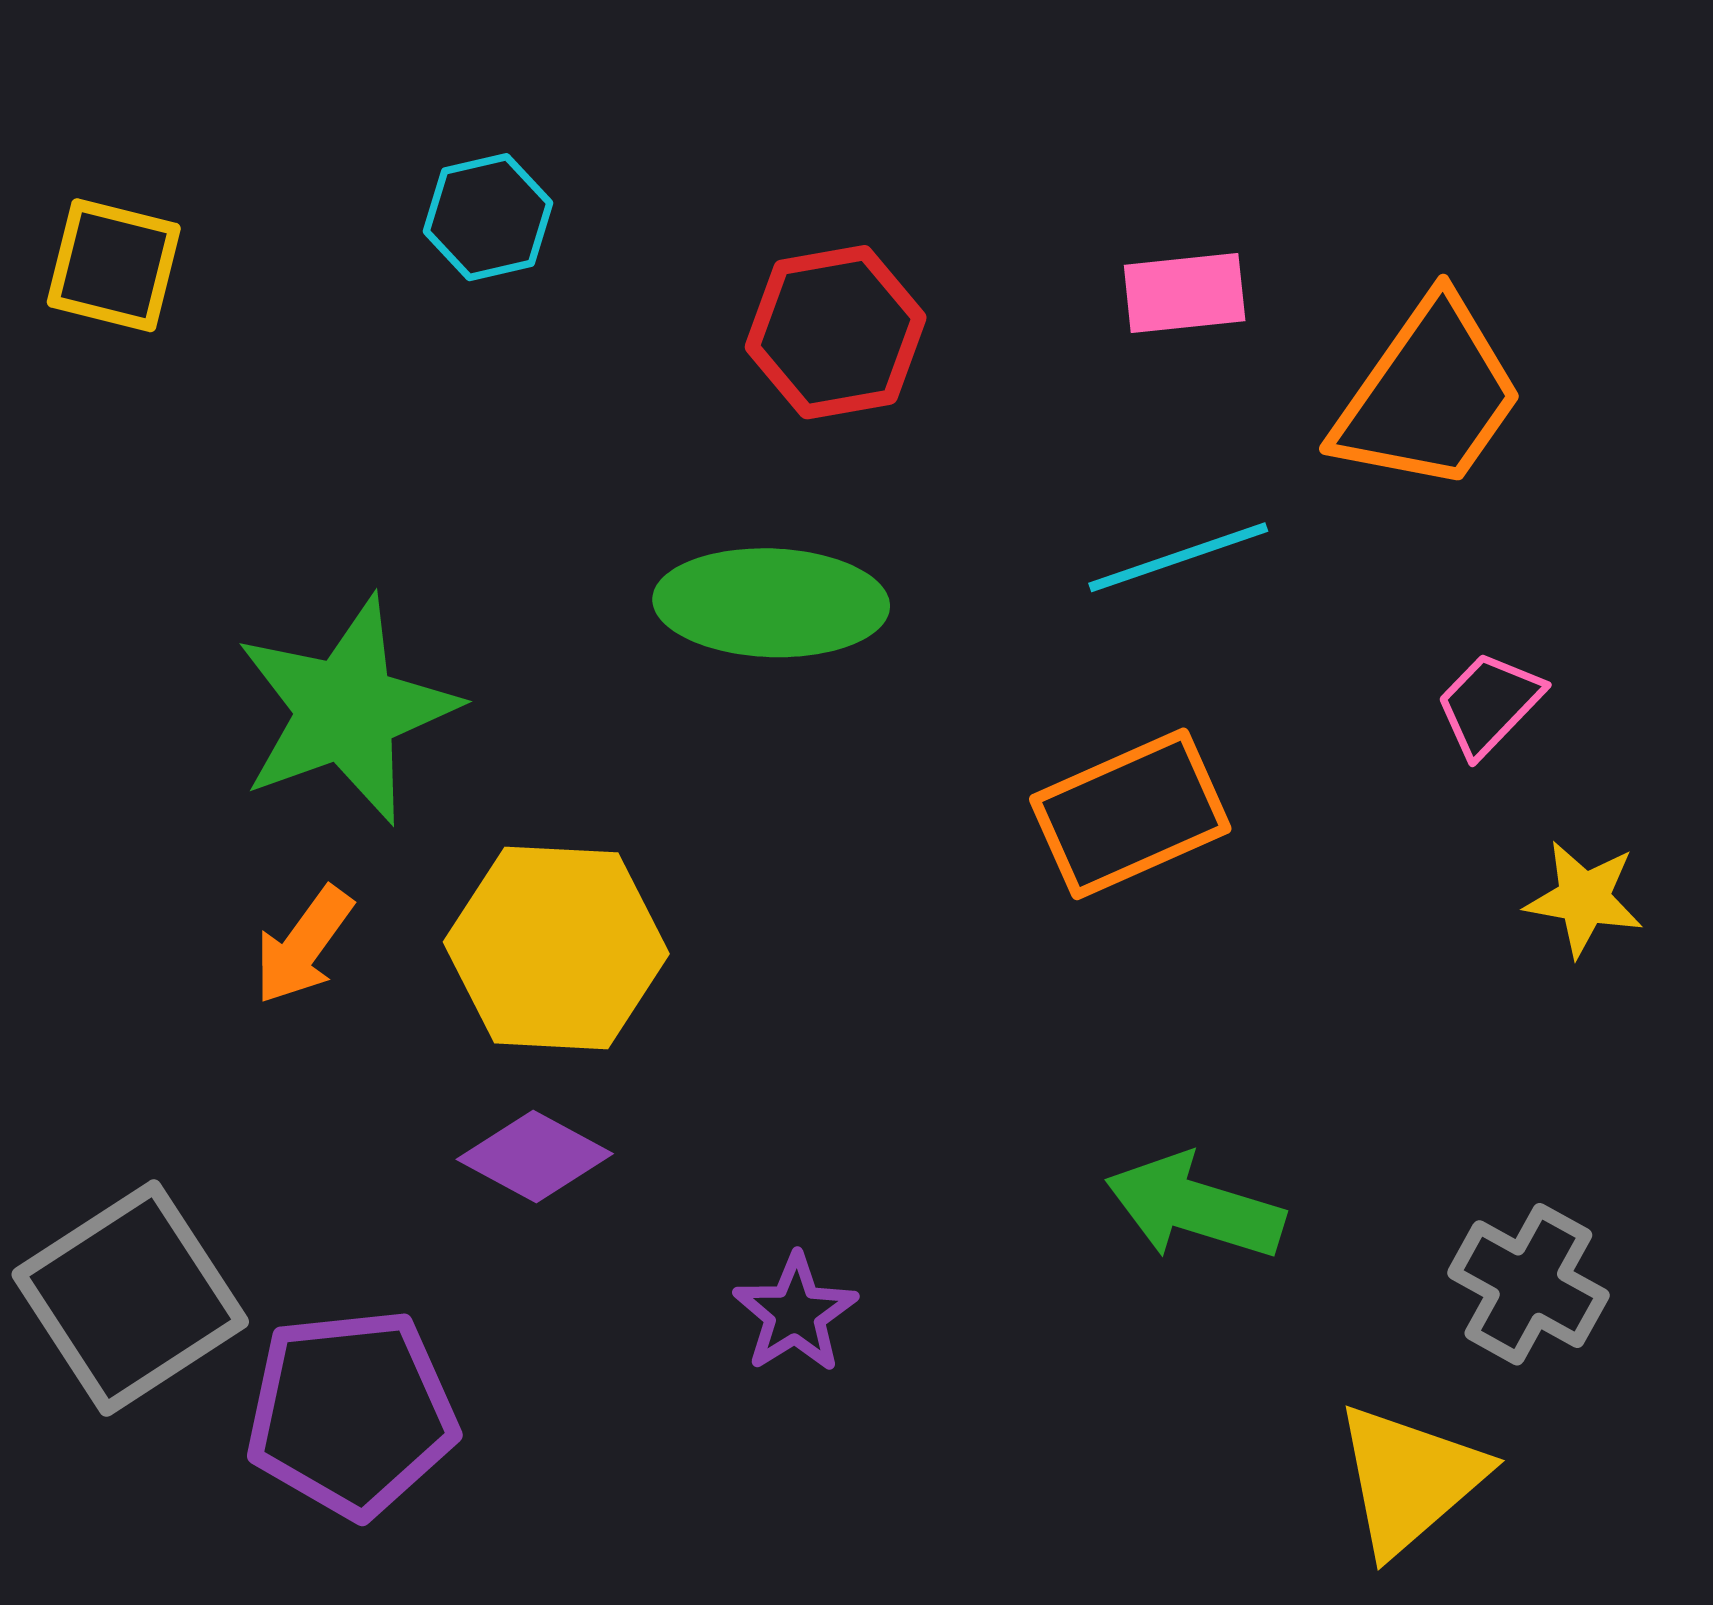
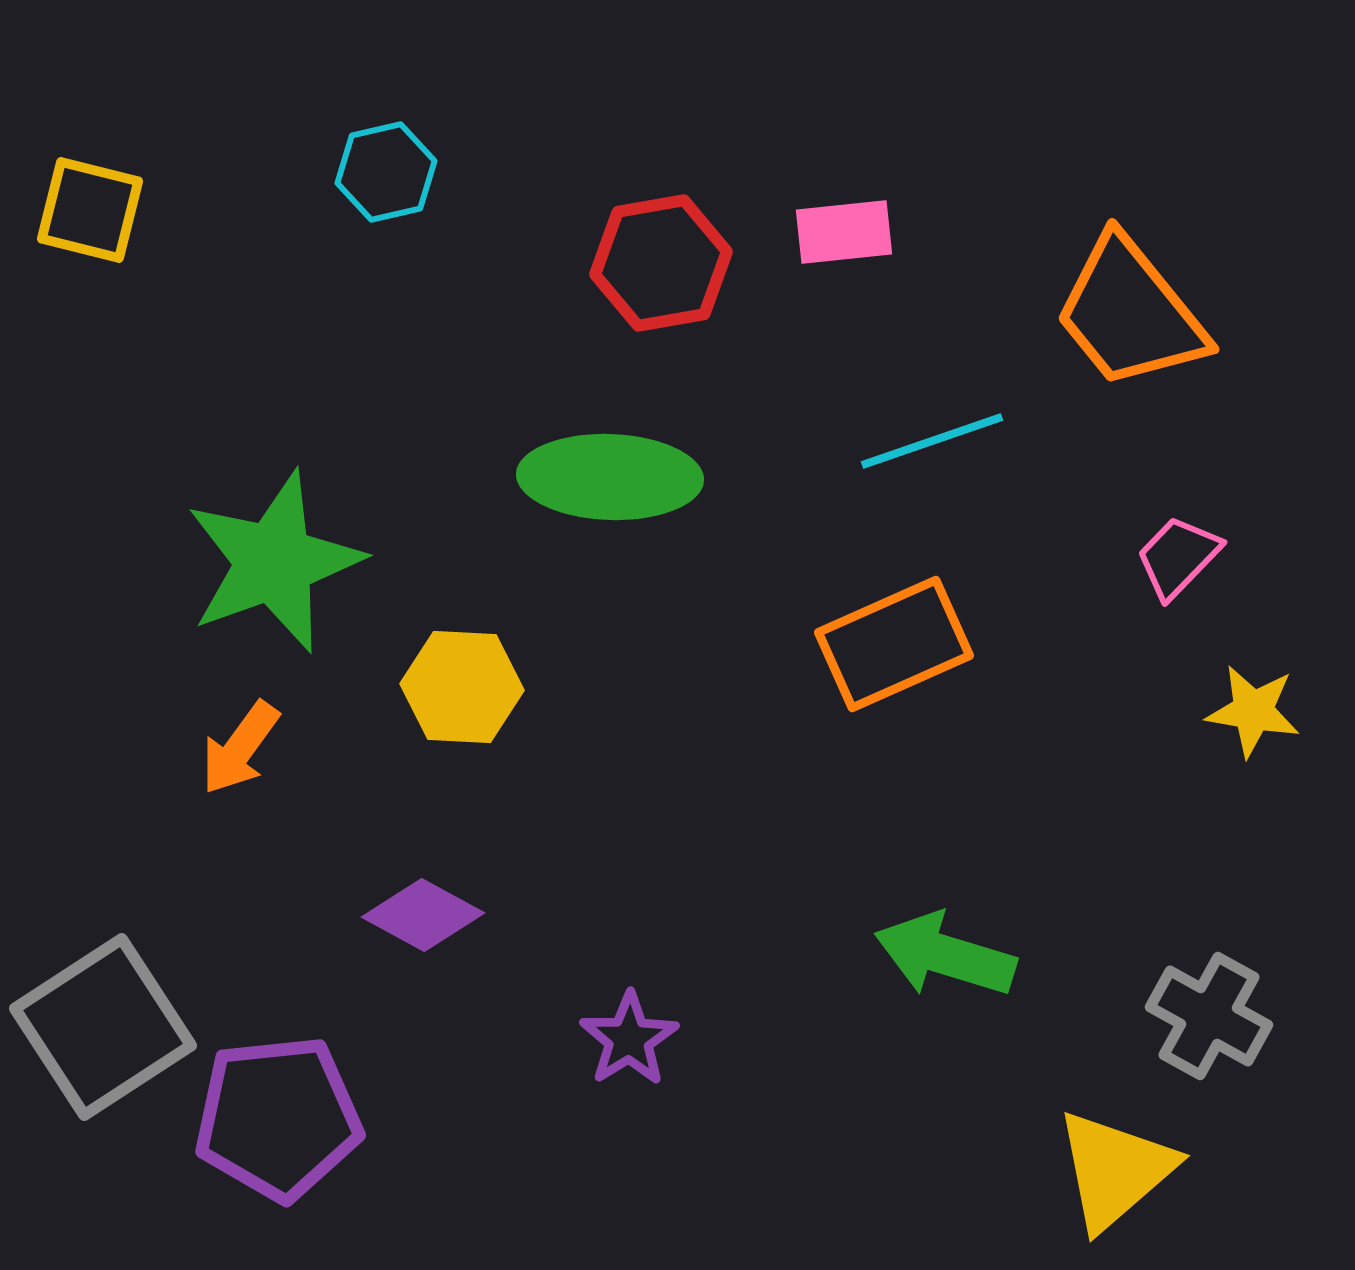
pink rectangle: (1185, 293) -> (844, 232), moved
orange trapezoid: (1429, 395) -> (1130, 313), turned 106
yellow hexagon: (556, 948) -> (462, 687), moved, size x0.7

